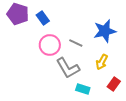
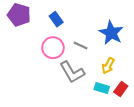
blue rectangle: (43, 18) -> (56, 19), moved
blue star: (105, 31) -> (111, 33), turned -30
cyan rectangle: (83, 89) -> (102, 88), moved

